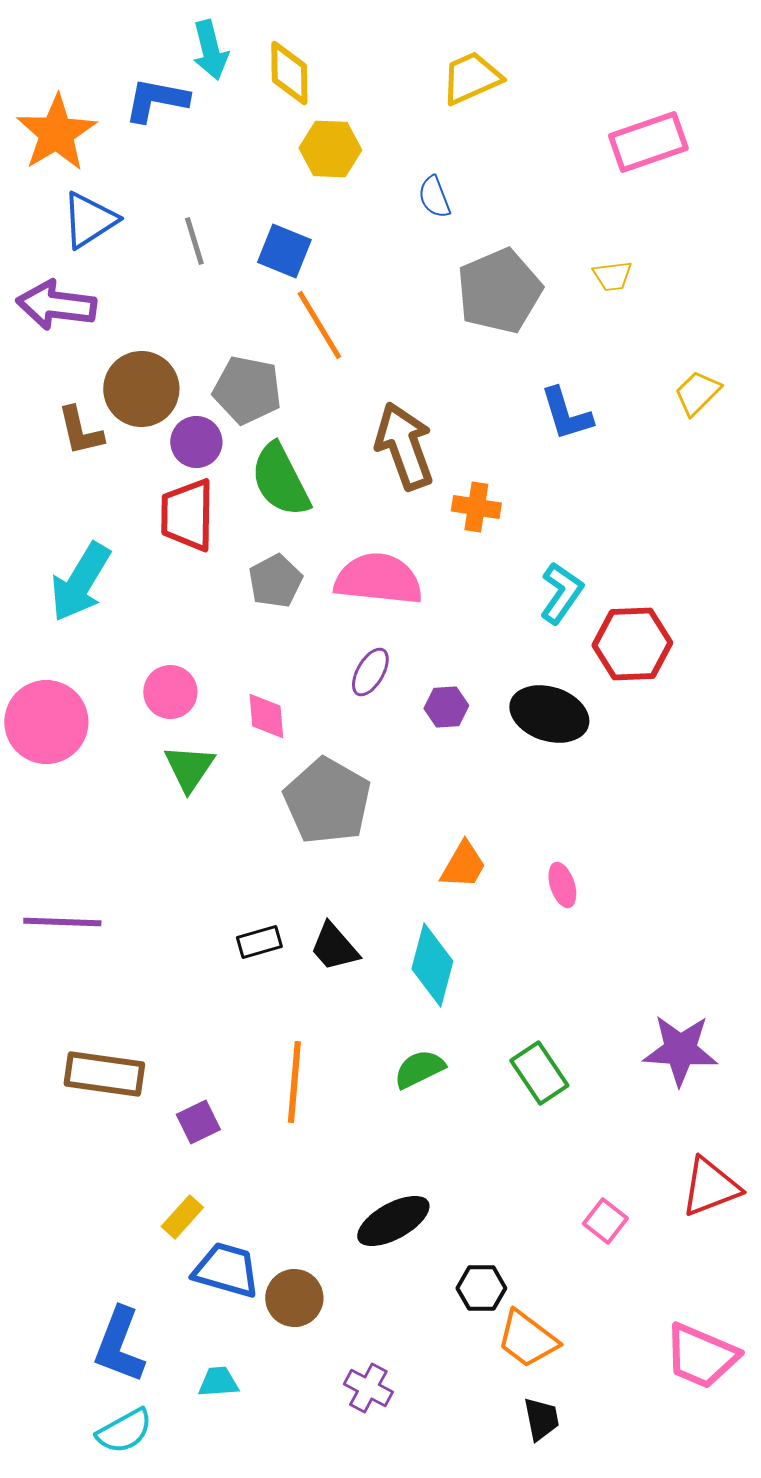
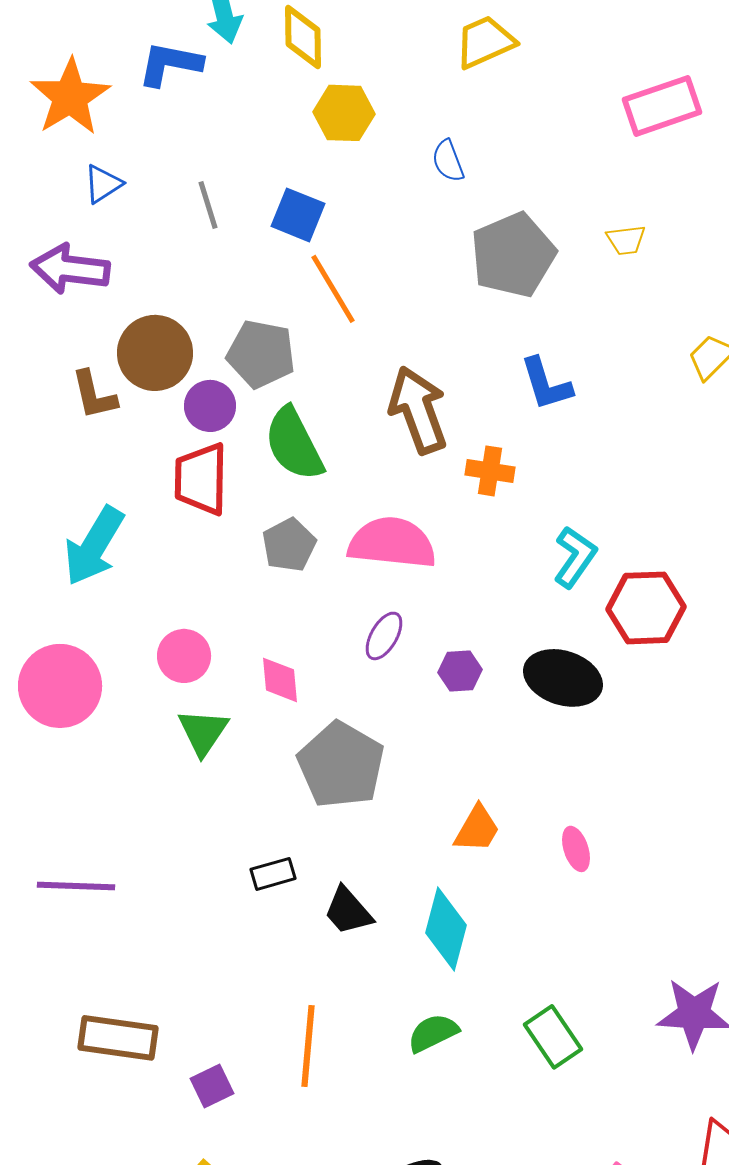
blue triangle: (89, 220) -> (103, 184), size x0.7
blue L-shape: (566, 414) -> (546, 384), moved
black rectangle: (259, 942) -> (273, 874), moved

